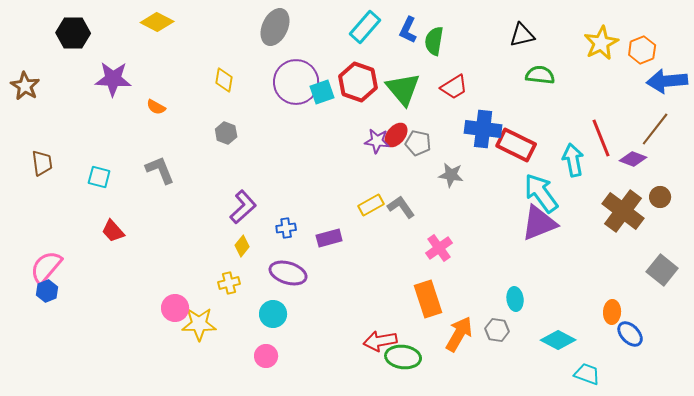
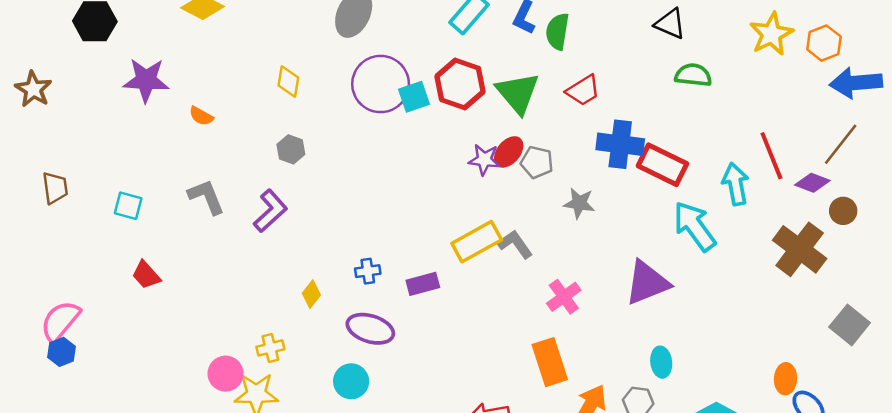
black triangle: (522, 35) -> (670, 24), turned 36
brown circle: (660, 197) -> (843, 211), moved
yellow rectangle: (371, 205) -> (477, 242), size x1.5
purple L-shape: (243, 207) -> (270, 211), moved
purple triangle: (539, 223) -> (647, 283), moved
yellow cross: (229, 283) -> (270, 348), moved

